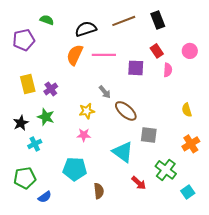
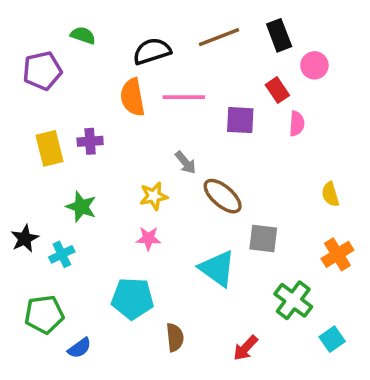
pink circle: (190, 51) -> (314, 65), moved
orange semicircle: (75, 55) -> (132, 97), turned -35
purple cross: (51, 89) -> (90, 141), moved, turned 32
black star: (21, 123) -> (25, 238), moved
red arrow: (139, 183) -> (246, 348), moved, turned 91

